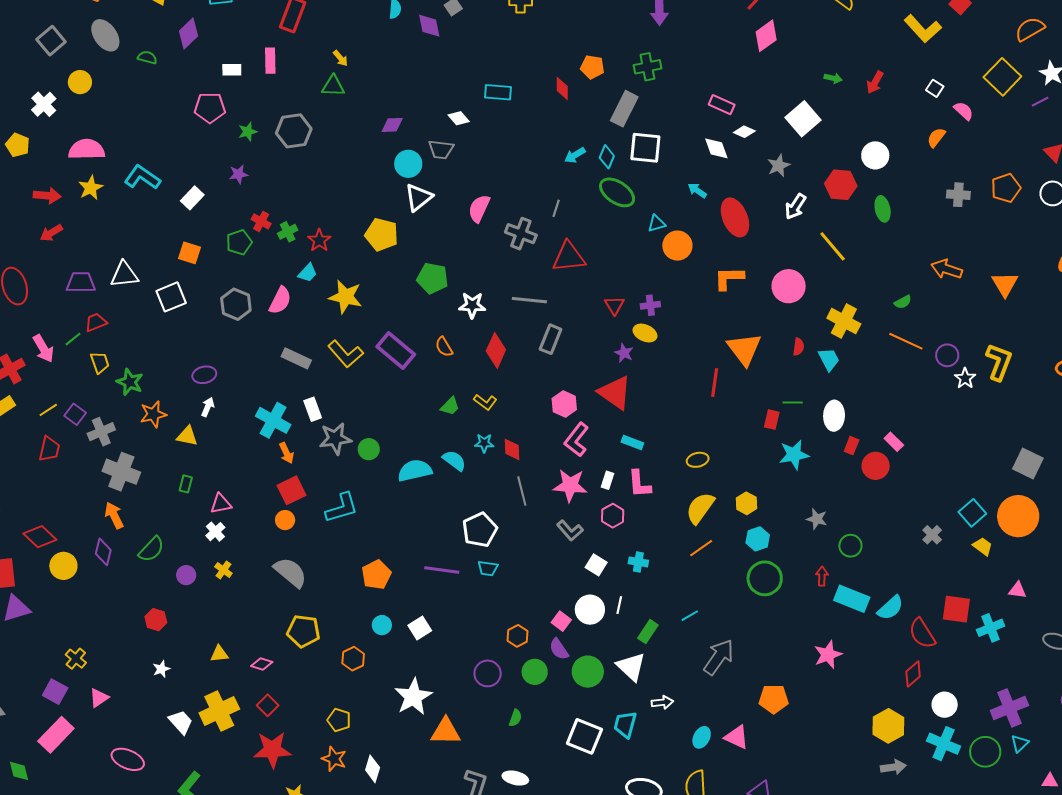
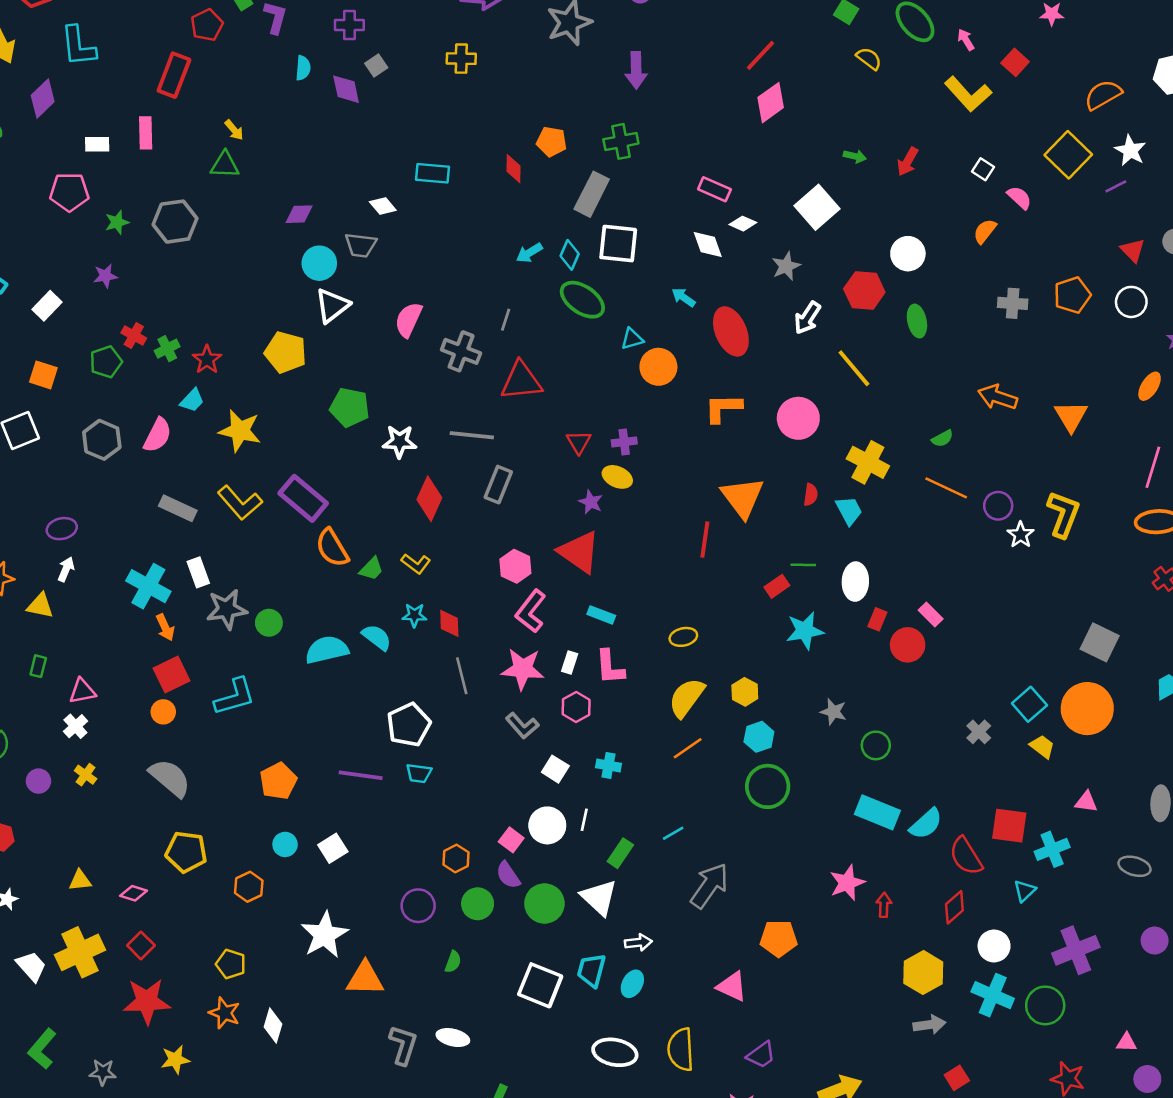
orange semicircle: (444, 347) -> (332, 548), moved, size x1.5
red rectangle: (772, 420) -> (777, 586), turned 42
red arrow: (822, 576) -> (884, 905), moved
cyan ellipse: (702, 737) -> (632, 984), moved
cyan triangle: (1020, 743) -> (1025, 891), moved

